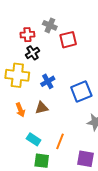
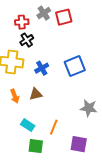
gray cross: (50, 25) -> (44, 13), turned 32
red square: (68, 40) -> (64, 17), moved
blue square: (81, 92) -> (75, 66), moved

